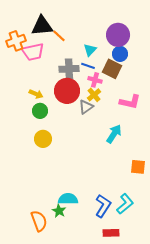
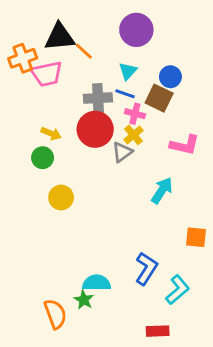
purple circle: (118, 35) -> (136, 30), moved
green circle: (40, 111) -> (43, 158), moved
blue L-shape: (103, 206) -> (146, 269), moved

